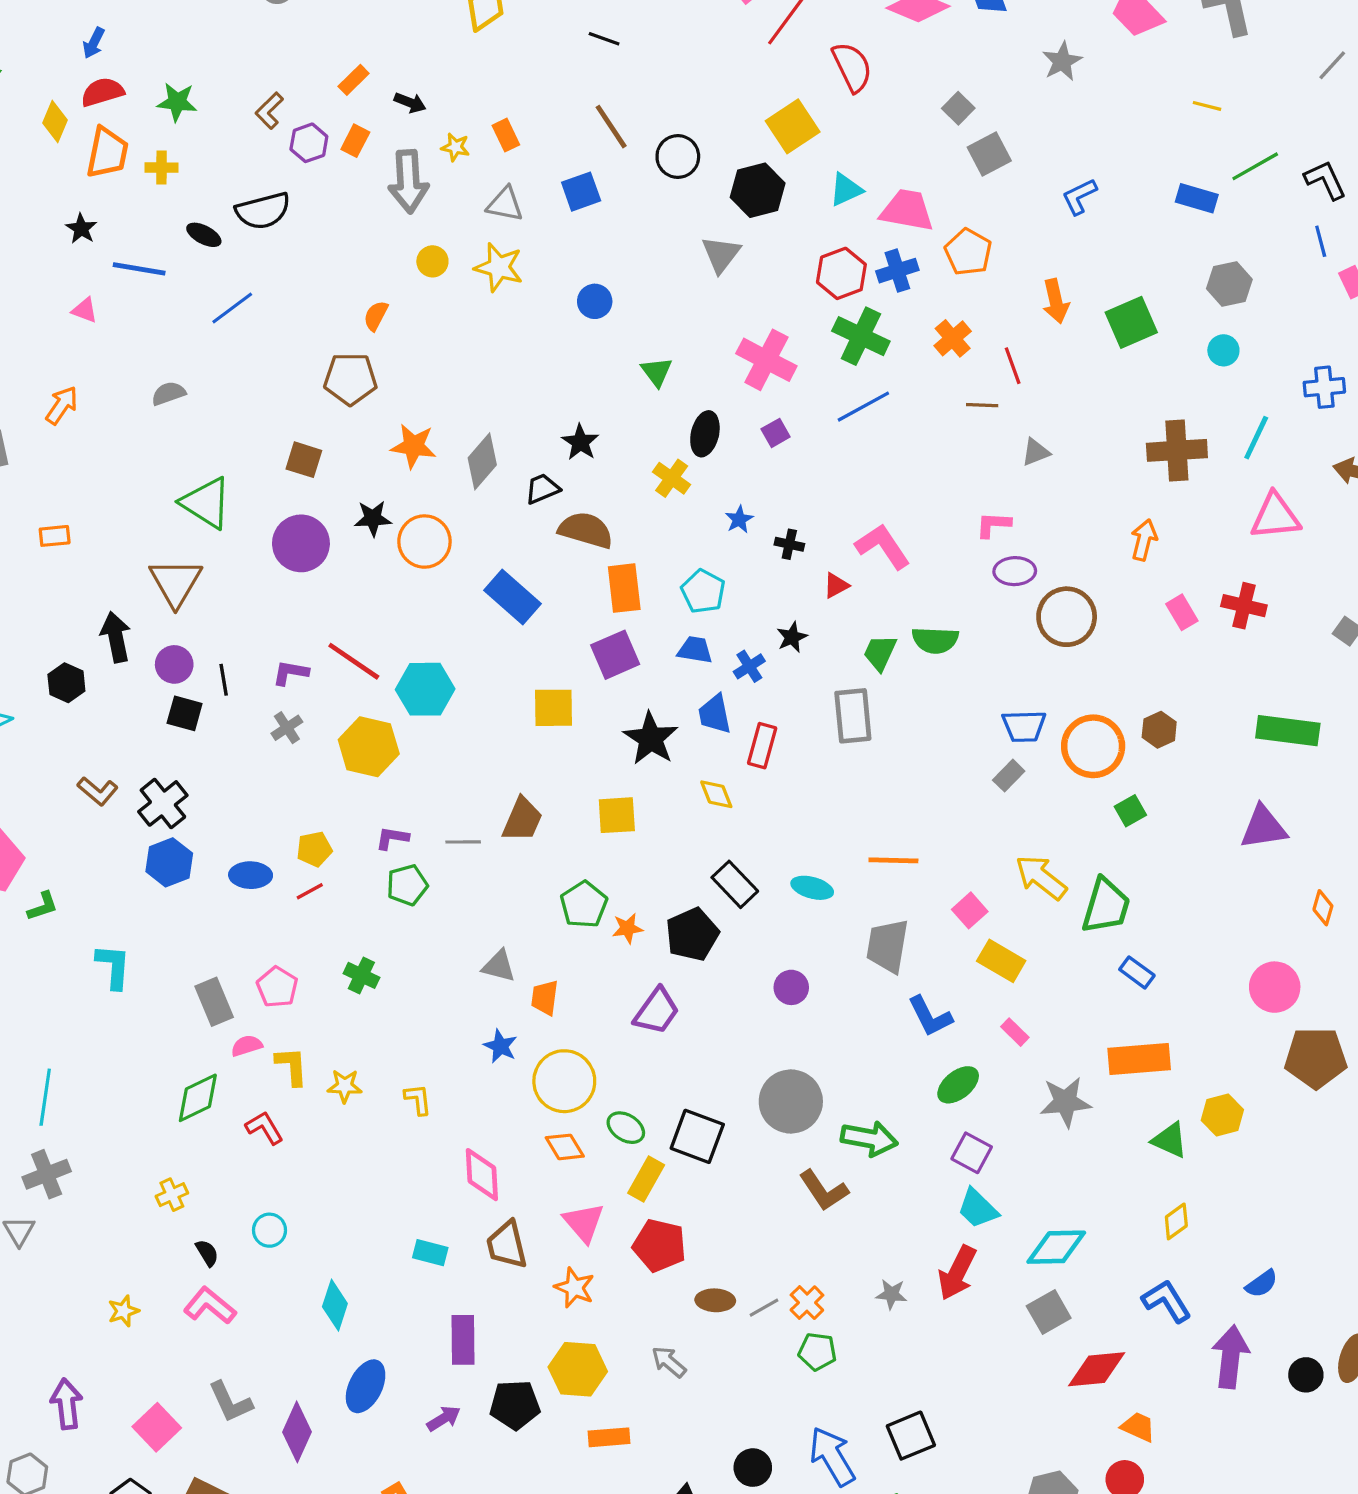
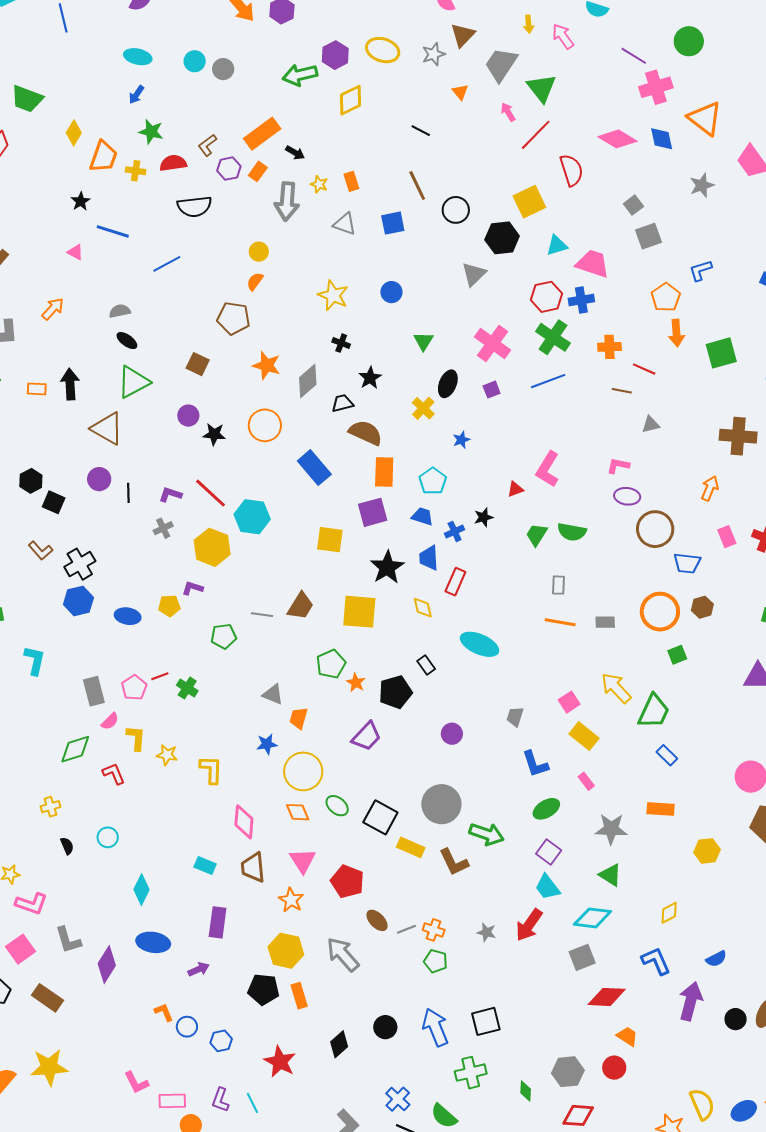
blue arrow: (94, 43) -> (136, 95), moved
orange rectangle: (354, 80) -> (262, 134), size x1.8
red semicircle: (102, 92) -> (173, 163), moved
black ellipse: (204, 235) -> (127, 341), moved
orange pentagon: (968, 252) -> (666, 297), moved
yellow circle: (432, 261) -> (259, 252), moved
yellow star: (499, 267) -> (333, 295), moved
orange cross: (953, 338) -> (609, 347), turned 30
red line: (1013, 366) -> (644, 369), turned -55
green triangle: (206, 503) -> (133, 382), turned 51
black star: (373, 518) -> (214, 434), moved
purple circle: (301, 543) -> (188, 416), size x0.6
black cross: (789, 544) -> (341, 343), moved
pink L-shape: (883, 546) -> (548, 469), turned -123
brown triangle: (176, 582) -> (107, 428), turned -39
black arrow: (116, 637) -> (70, 384), moved
black square: (185, 713) -> (54, 502), moved
gray rectangle: (853, 716) -> (558, 585), moved, size x0.6
blue trapezoid: (1024, 726) -> (687, 563), moved
gray rectangle: (1009, 776) -> (605, 622), turned 36
yellow square: (617, 815) -> (359, 612), size x1.4
purple L-shape: (392, 838) -> (193, 588), moved
orange line: (893, 860) -> (560, 622), moved
black rectangle: (735, 884) -> (426, 665), size x0.7
cyan ellipse: (812, 888) -> (480, 644), moved, size x1.5
red line: (310, 891) -> (160, 676), moved
orange star: (627, 928) -> (356, 683), turned 30
gray trapezoid: (887, 946) -> (515, 717), size x0.6
pink semicircle: (247, 1046) -> (110, 721), turned 144
blue star: (500, 1046) -> (267, 744), turned 30
orange rectangle: (1139, 1059) -> (661, 809), size x0.7
yellow L-shape: (418, 1099) -> (211, 770), size x1.4
green triangle: (1170, 1140) -> (610, 875), moved
yellow rectangle: (646, 1179) -> (411, 847), moved, turned 76
brown ellipse: (715, 1300) -> (377, 920), turned 35
orange cross: (807, 1303) -> (434, 930), turned -35
pink L-shape: (210, 1306) -> (31, 904), moved, turned 152
gray arrow: (669, 1362) -> (343, 954), size x1.6
blue ellipse: (366, 1386) -> (153, 942), turned 64
black pentagon: (515, 1405) -> (263, 989), moved
orange rectangle: (609, 1437) -> (299, 996), turned 70

